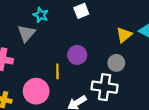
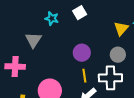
cyan star: (41, 15) -> (52, 18), moved
yellow line: (57, 71) -> (84, 76), moved

